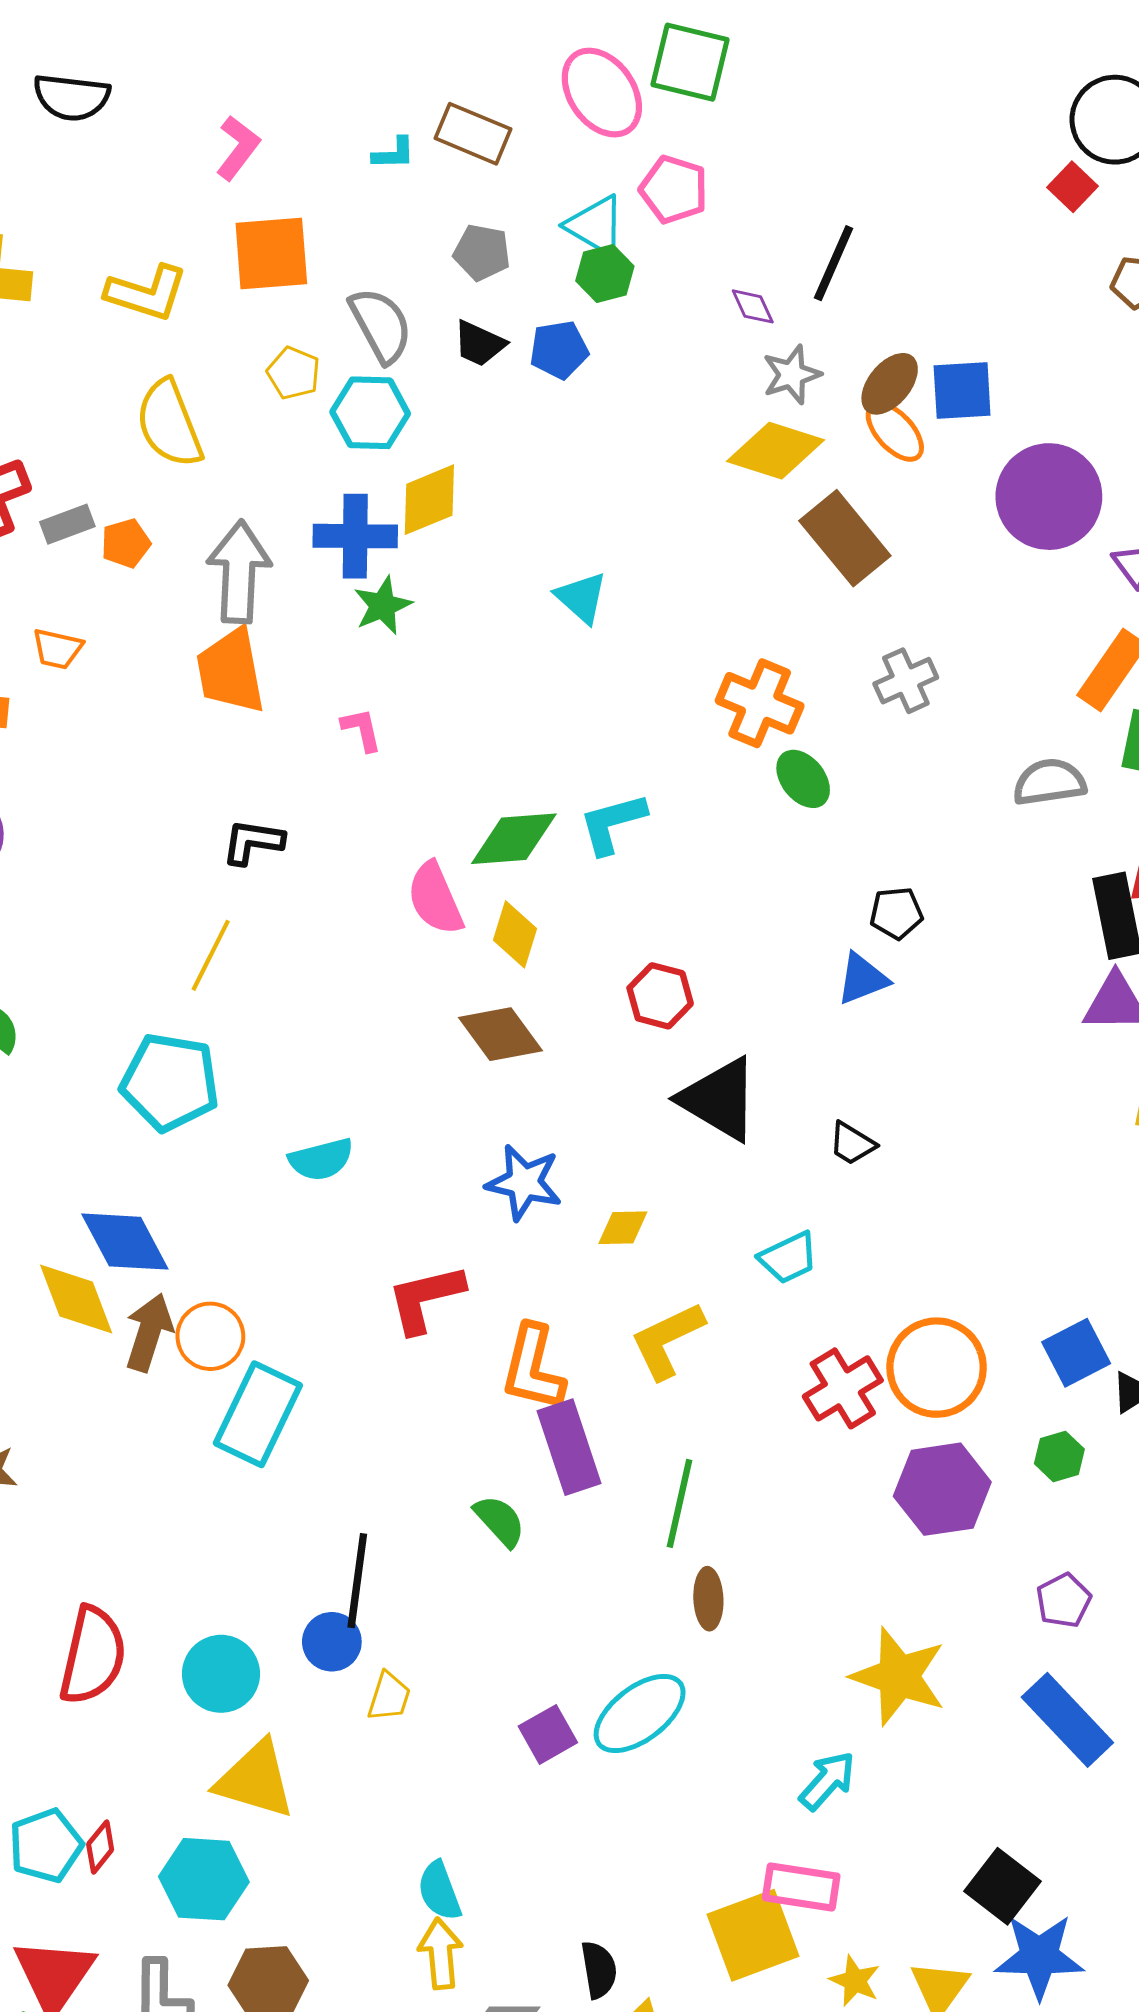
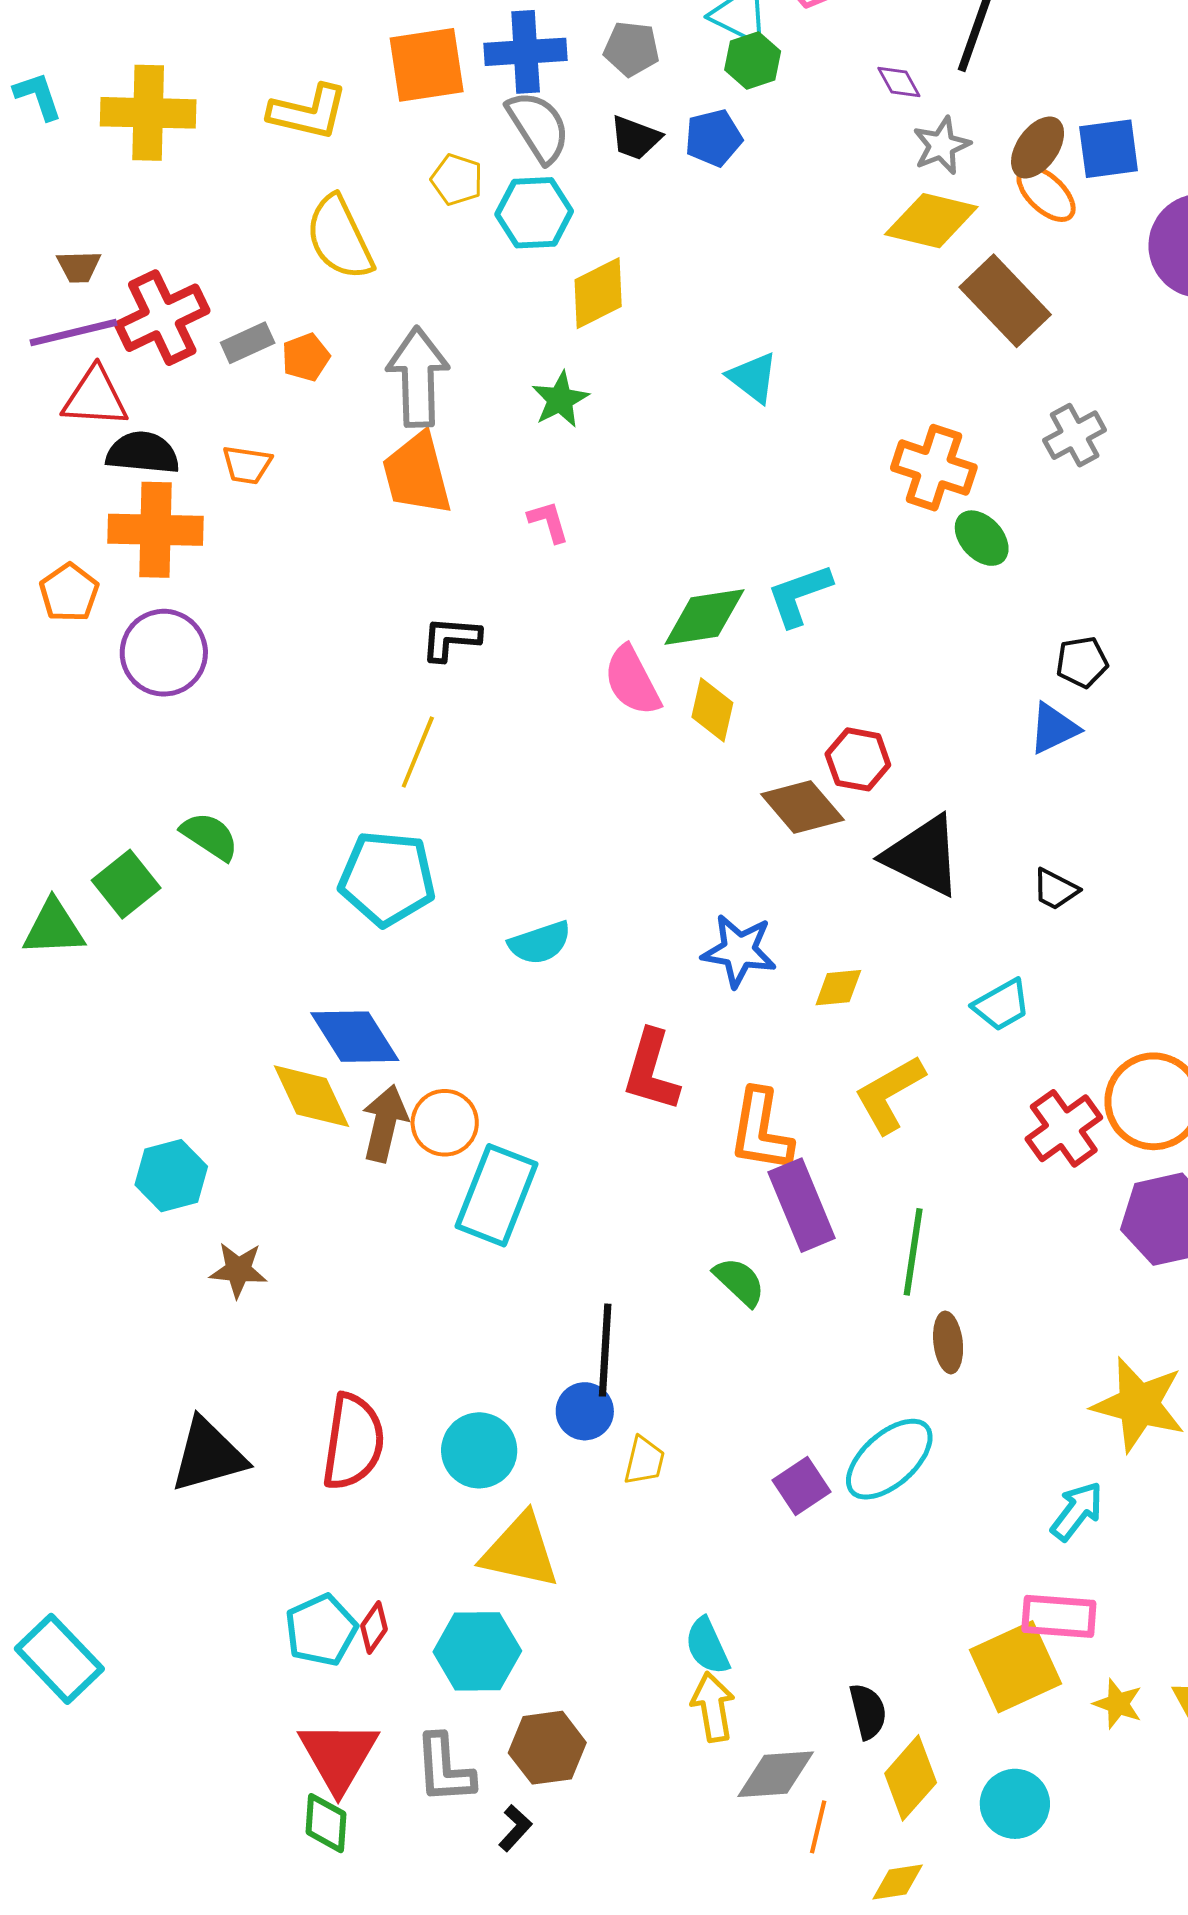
blue cross: (355, 536) -> (526, 52), moved
brown diamond: (501, 1034) -> (802, 807), moved
red L-shape: (425, 1298) -> (651, 1071), turned -56

